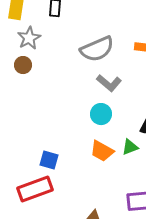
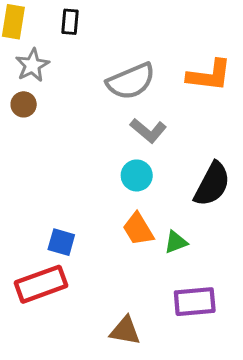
green triangle: (130, 147) -> (176, 242), moved
orange trapezoid: (102, 151) -> (138, 229), turned 30

